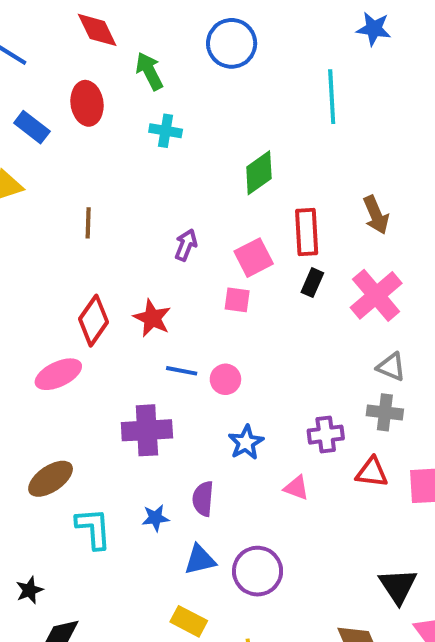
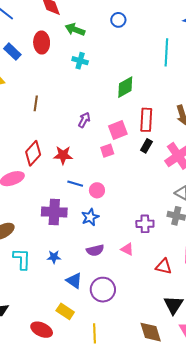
blue circle: (232, 43) -> (118, 20), size x0.6
green arrow: (149, 71) -> (75, 30), turned -48
pink square: (237, 300) -> (107, 151), turned -32
red star: (152, 318) -> (63, 155), turned -30
blue star: (246, 442) -> (90, 217), moved
red triangle: (372, 472) -> (164, 266), moved
purple semicircle: (203, 499) -> (95, 250), moved, turned -114
blue triangle: (200, 560) -> (74, 281), turned 42

